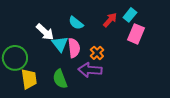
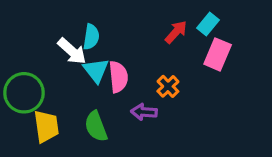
cyan semicircle: (76, 23) -> (91, 37), moved, turned -119
orange cross: (97, 53) -> (168, 86), moved
purple arrow: (90, 70) -> (144, 112), size x0.7

